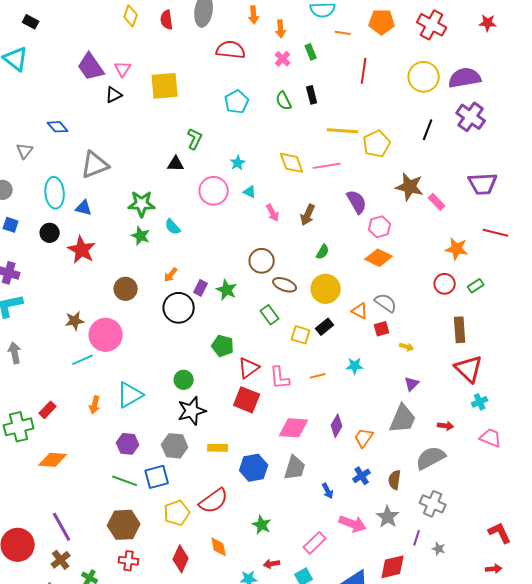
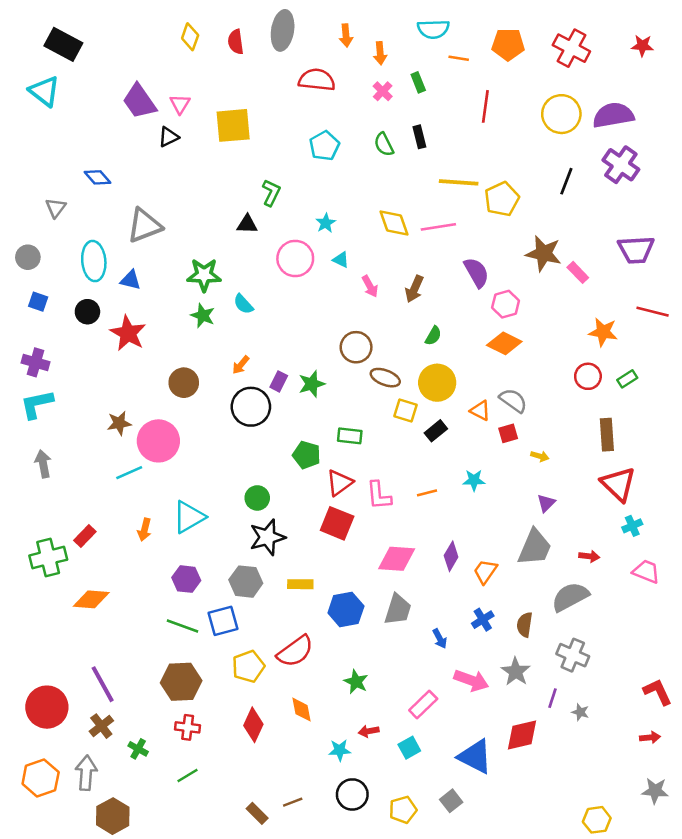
black rectangle: (31, 22) -> (63, 44), size x1.8
green star: (227, 290) -> (312, 384), turned 30
green rectangle: (270, 315) -> (350, 436), moved, turned -48
yellow square: (301, 335) -> (405, 411), moved

